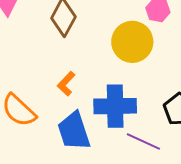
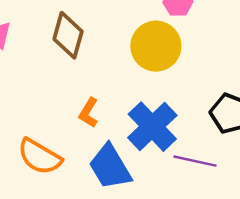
blue cross: (115, 106) -> (152, 127), turned -30

